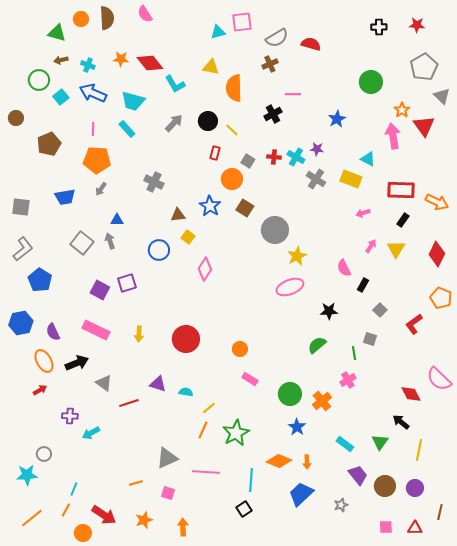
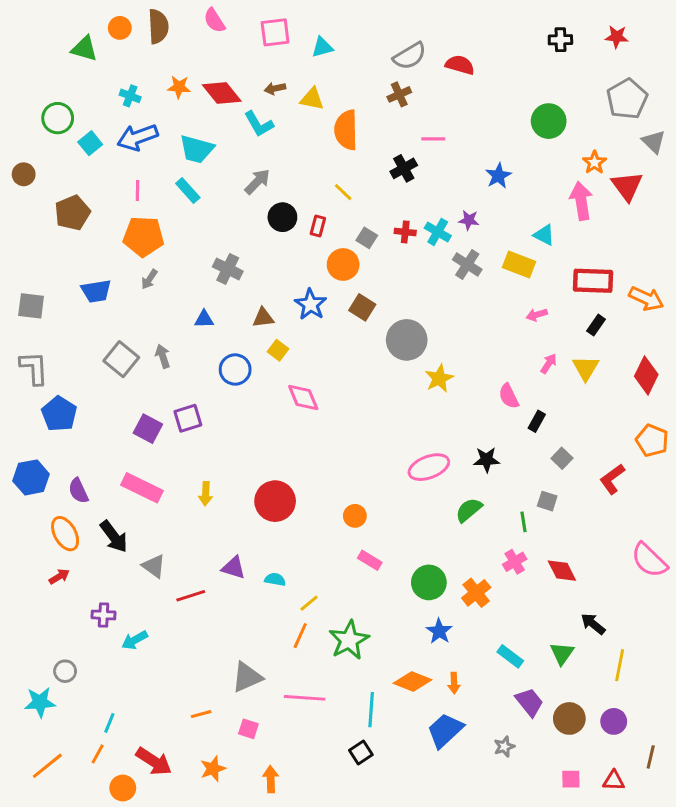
pink square: (242, 22) -> (275, 32), moved
brown arrow: (61, 60) -> (275, 89), moved
blue arrow: (93, 93) -> (138, 137), turned -44
black circle: (208, 121) -> (282, 217), moved
blue triangle: (117, 220) -> (204, 319), moved
gray L-shape: (23, 249) -> (34, 368), turned -55
pink diamond: (205, 269) -> (303, 398), turned -55
pink ellipse: (290, 287) -> (429, 467), moved
black arrow: (77, 363) -> (114, 537), turned 75
red diamond: (411, 394) -> (562, 571), moved

